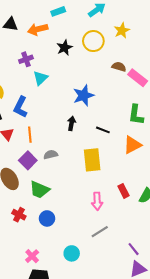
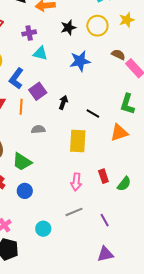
cyan triangle: (40, 78) -> (40, 53), turned 49
blue star: (83, 95) -> (80, 61), moved
purple square: (28, 160) -> (38, 91), moved
purple line: (134, 249) -> (105, 220), moved

